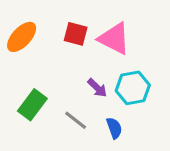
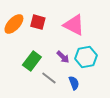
red square: (76, 34) -> (38, 22), moved
green rectangle: (32, 105) -> (32, 61), moved

